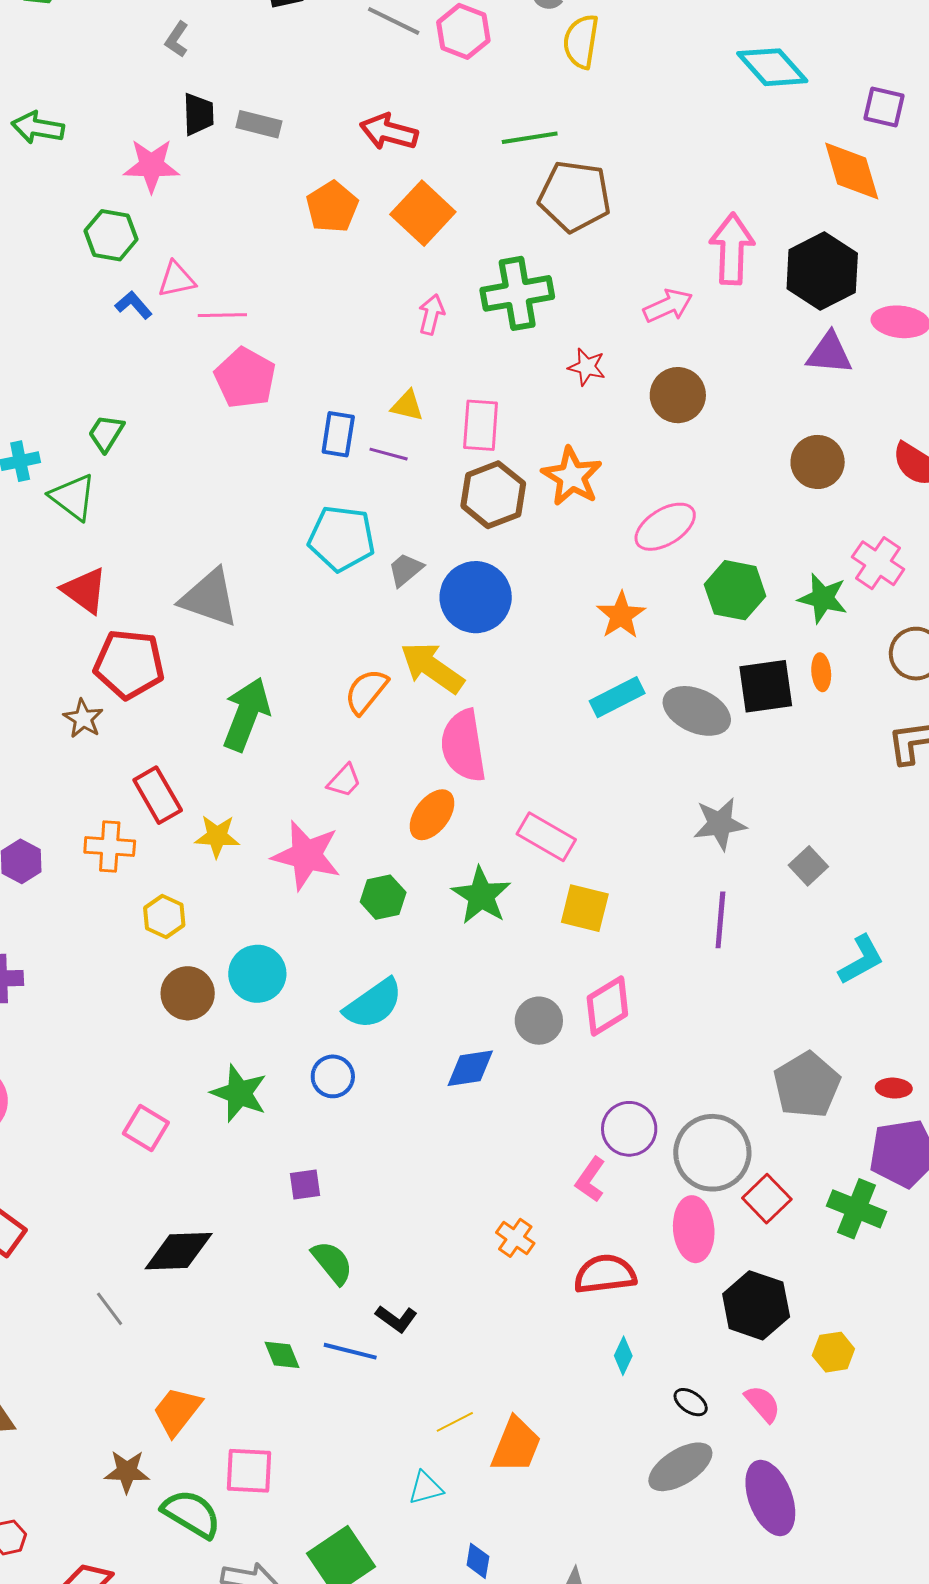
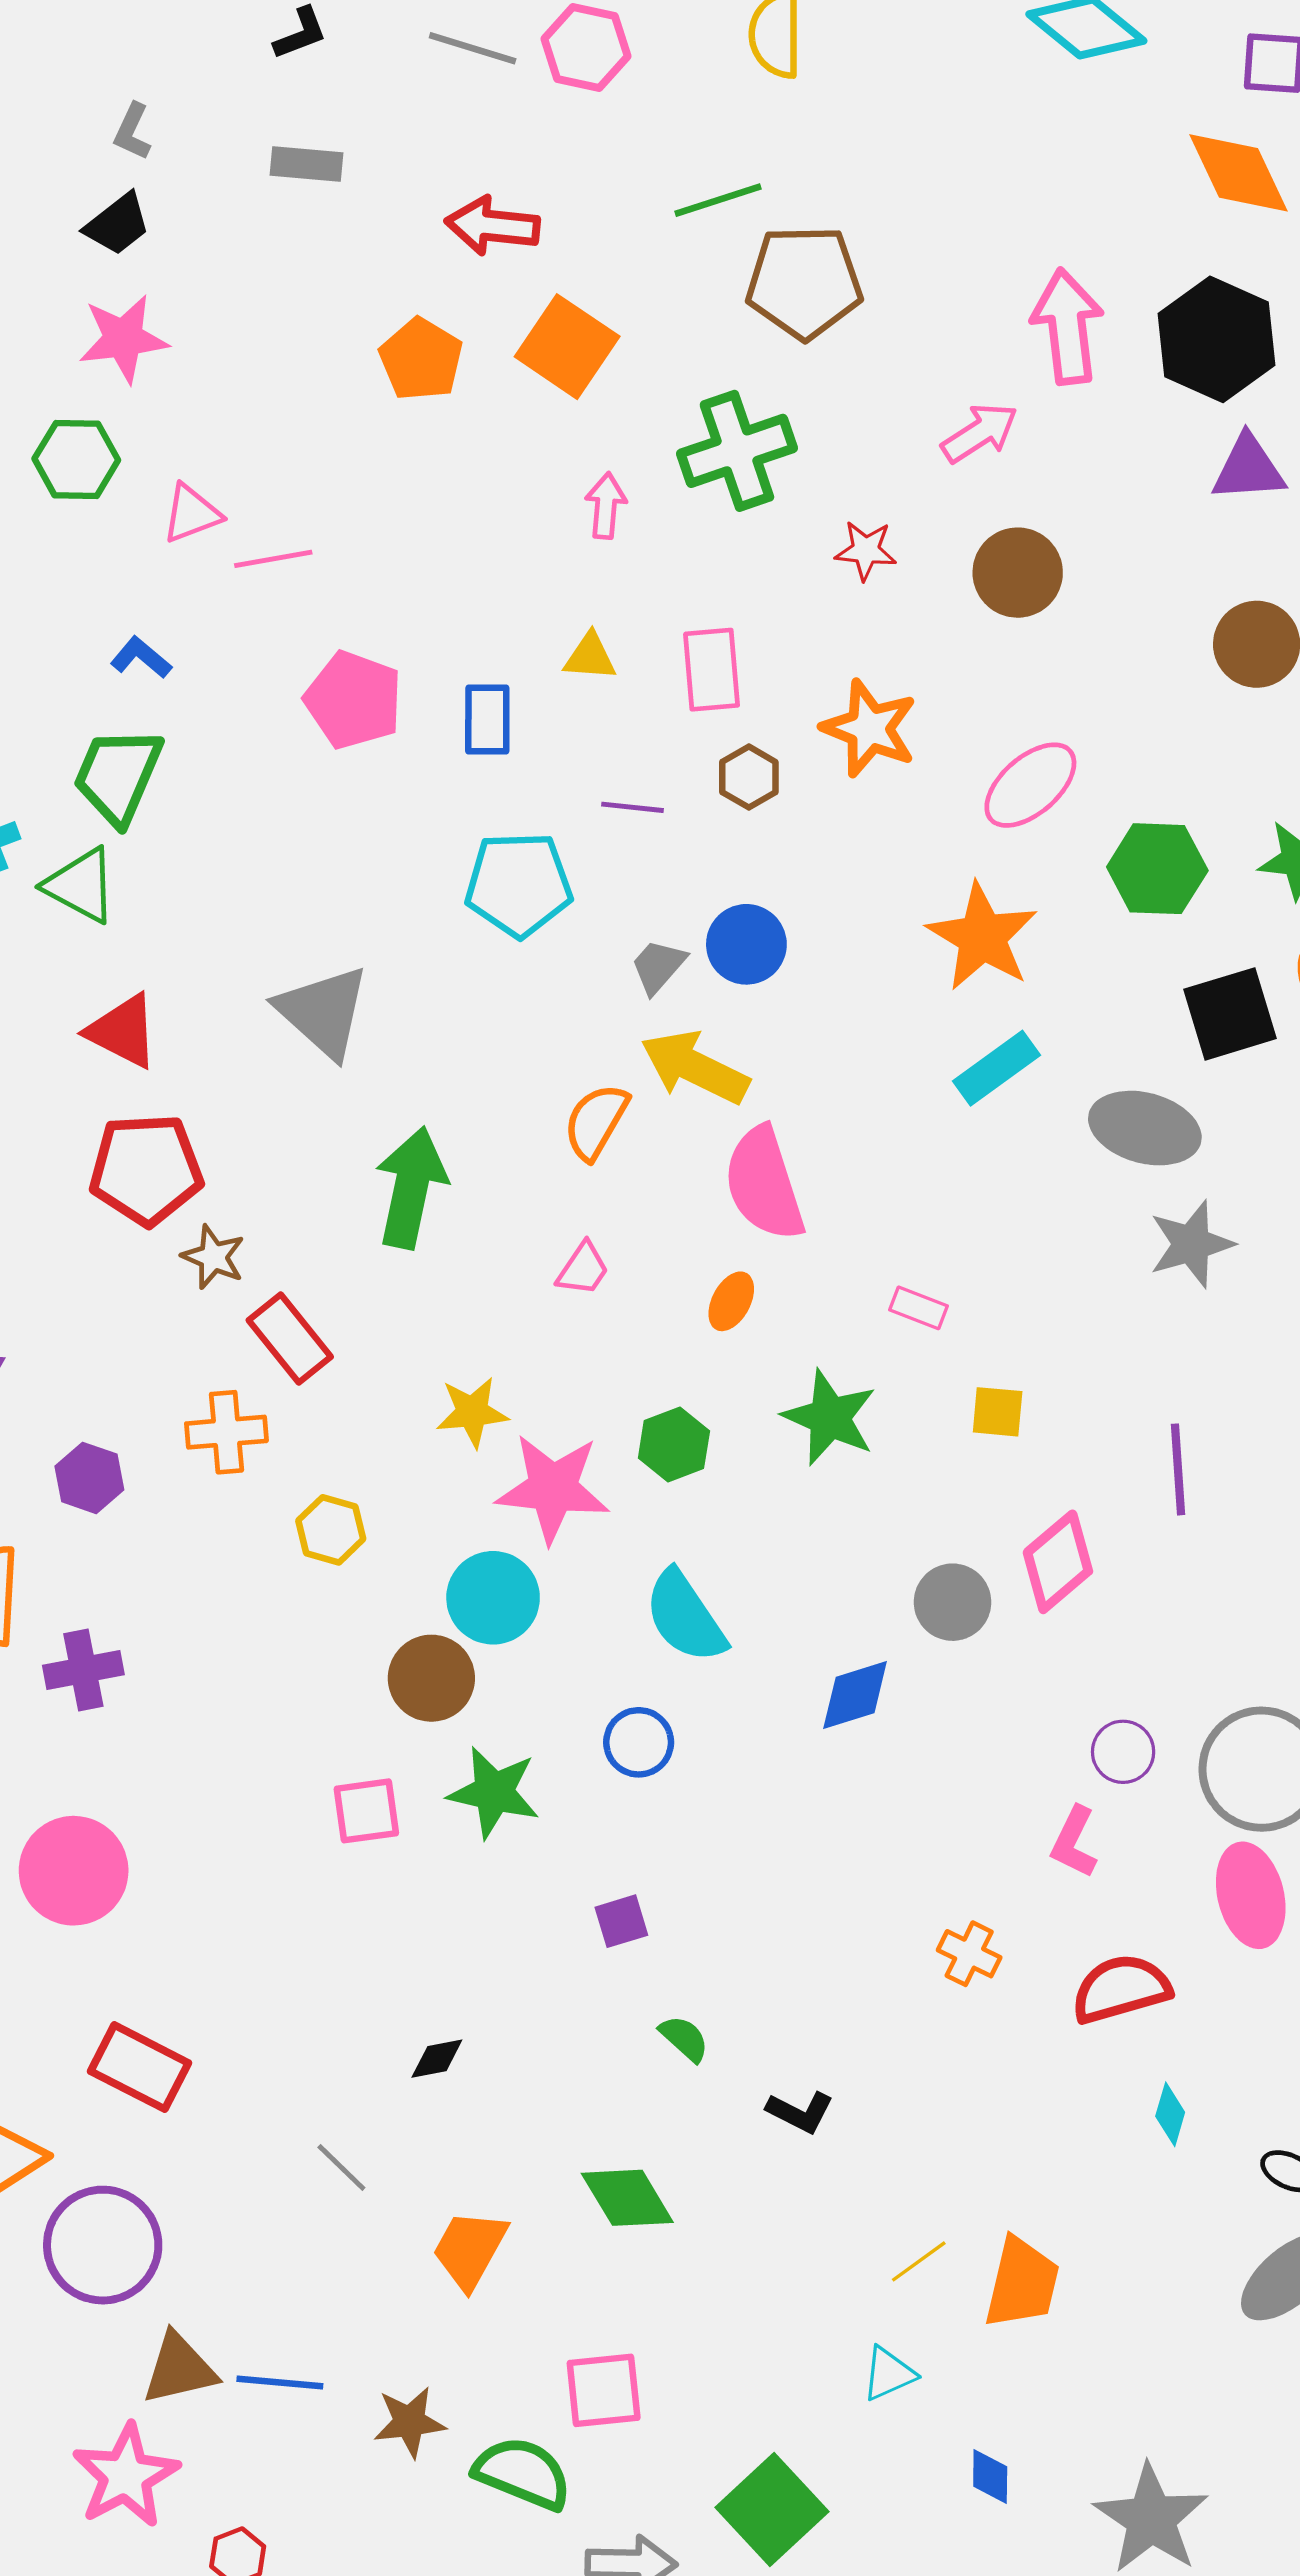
black trapezoid: (198, 114) -> (118, 224), moved, turned 63
gray rectangle: (259, 124) -> (307, 164), moved
blue L-shape: (134, 305) -> (141, 658), moved
pink pentagon: (245, 378) -> (354, 700), moved
green trapezoid: (106, 433) -> (118, 776), size x1.6
purple line: (389, 454) -> (633, 807), moved
brown hexagon: (493, 495) -> (749, 777), size x0.6
gray trapezoid: (406, 570) -> (658, 966), moved
blue circle: (476, 597) -> (746, 944), size x0.7
gray triangle: (209, 598) -> (323, 1012), turned 32
orange star: (621, 615) -> (982, 937), size x1.4
red pentagon: (129, 664) -> (146, 1169), moved
gray ellipse: (697, 711) -> (1145, 1128), moved
brown star: (83, 719) -> (213, 1257), moved
orange ellipse: (432, 815) -> (731, 1301), size x0.7
yellow star: (217, 836) -> (472, 1412), moved
pink rectangle: (546, 837) -> (919, 1308), size x0.6
pink star: (306, 855) -> (553, 1488), moved
yellow square: (585, 908) -> (998, 1412), size x0.7
purple line: (720, 920) -> (1178, 1469), moved
brown circle: (188, 993) -> (431, 1678), moved
cyan semicircle: (373, 1004) -> (685, 1617), turned 100
pink square: (146, 1128) -> (366, 1811), moved, turned -30
purple circle: (629, 1129) -> (1123, 1752), size x0.7
black diamond: (179, 1251) -> (437, 2059), size x0.5
green semicircle: (332, 1263) -> (684, 2038), size x0.7
blue line: (350, 1351) -> (280, 2383), moved
green diamond: (282, 1355) -> (627, 2198), size x1.5
orange trapezoid: (177, 1411) -> (470, 2249), moved

